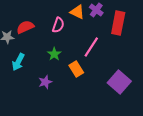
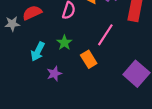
cyan arrow: (18, 62) -> (38, 51), moved

